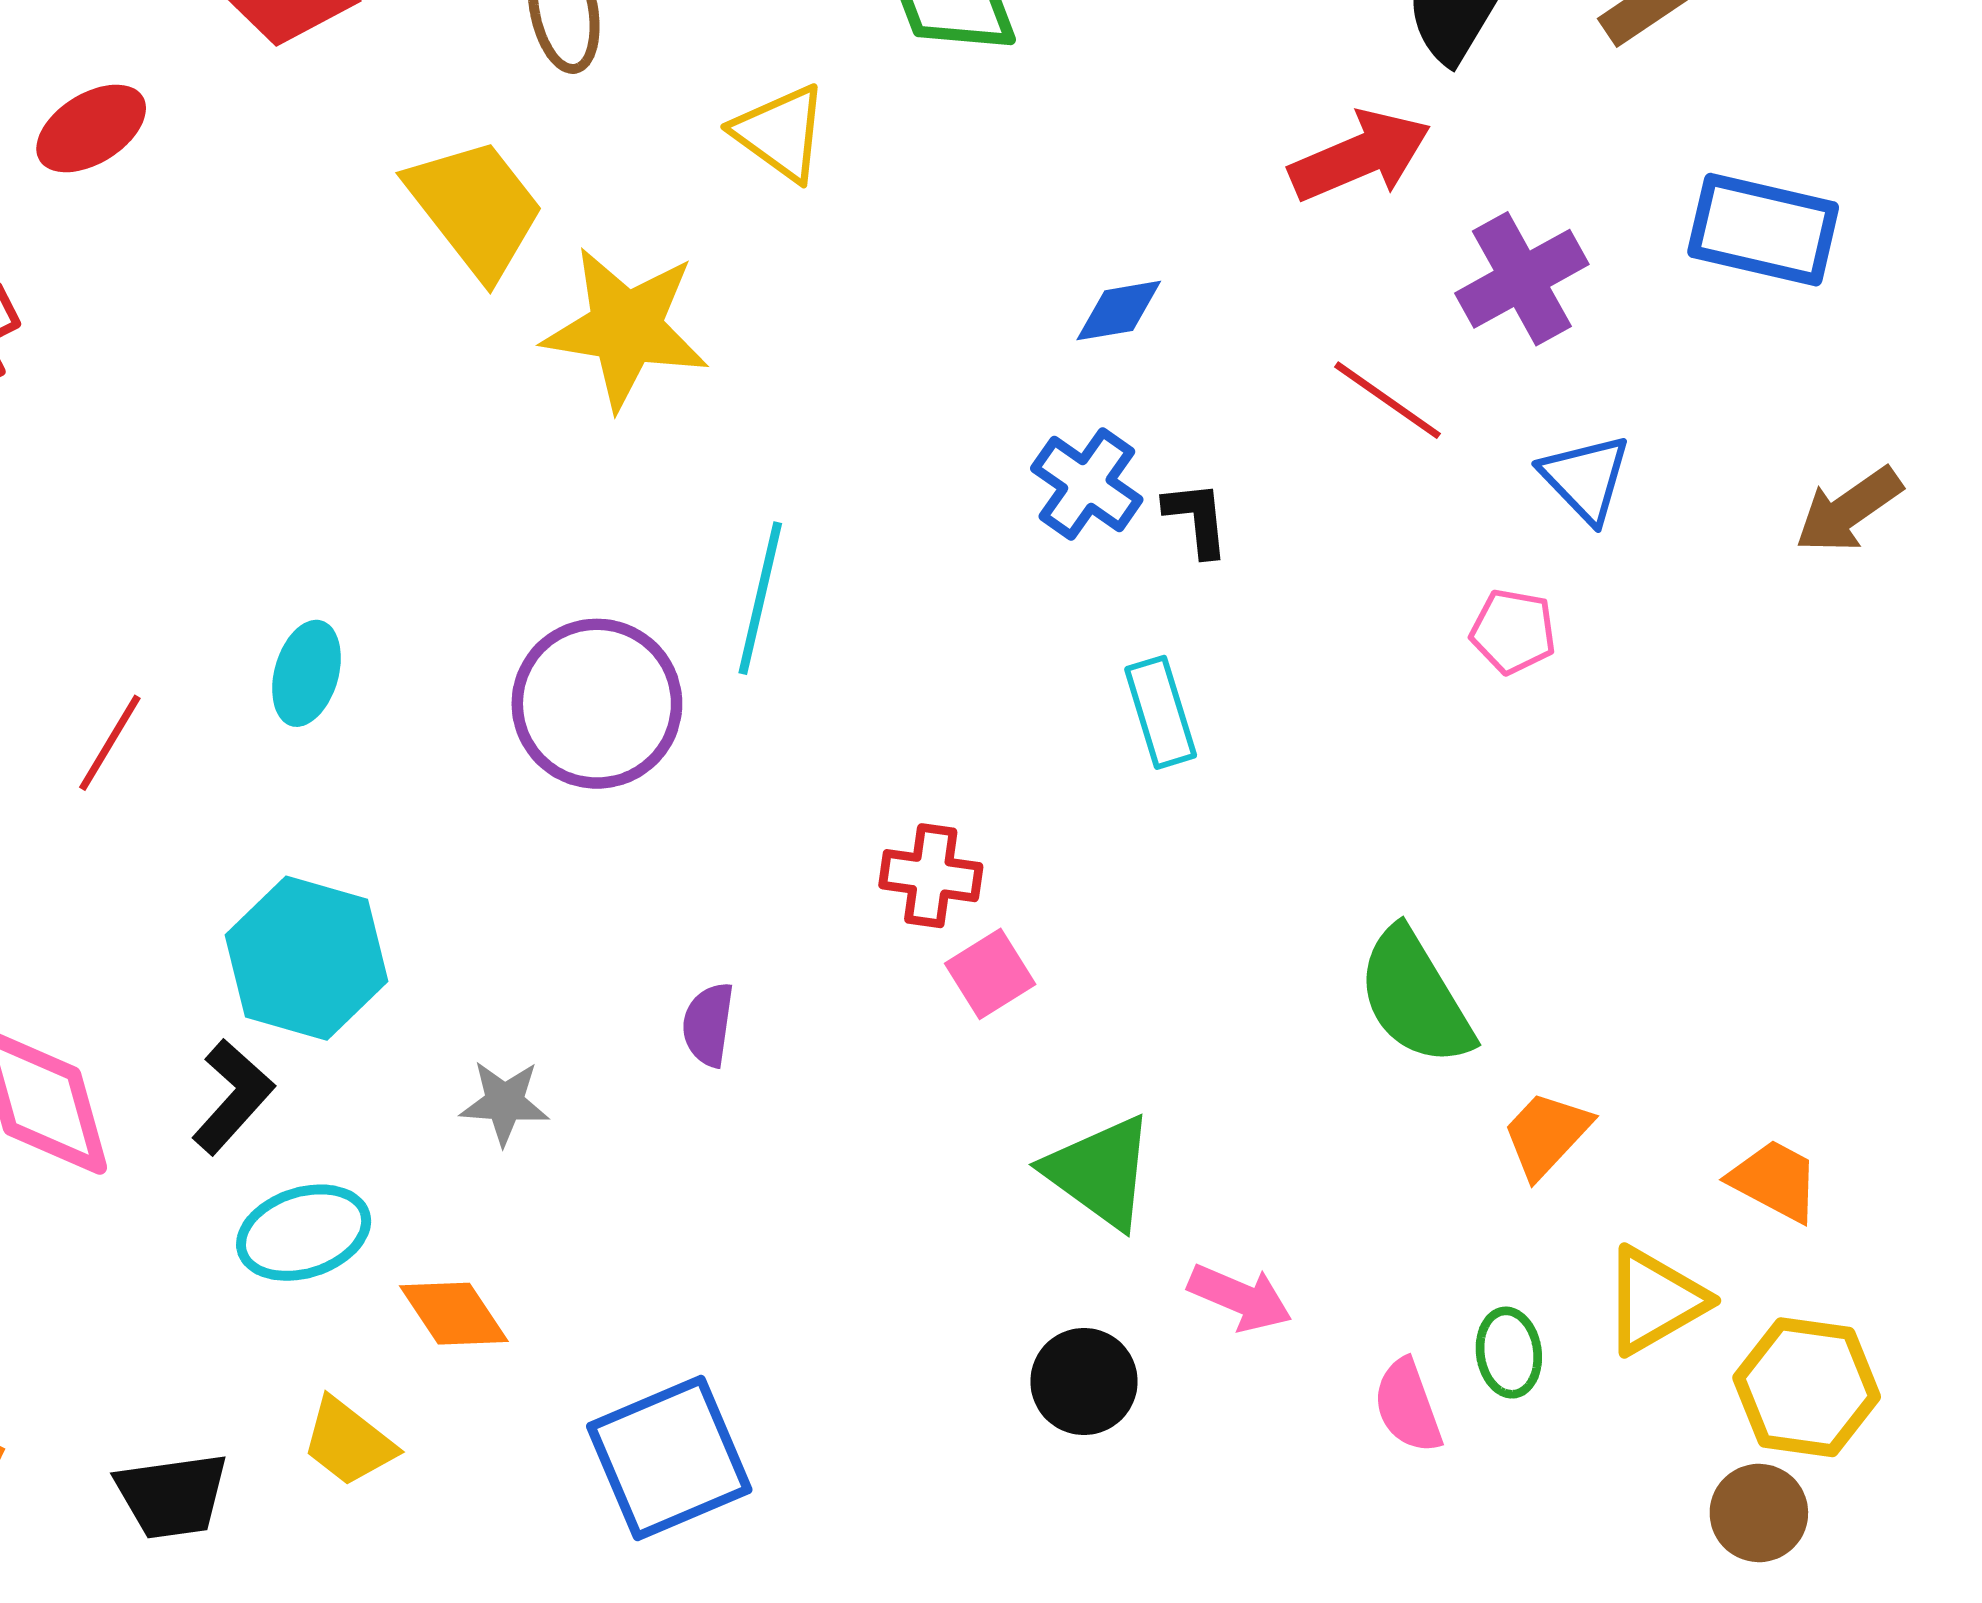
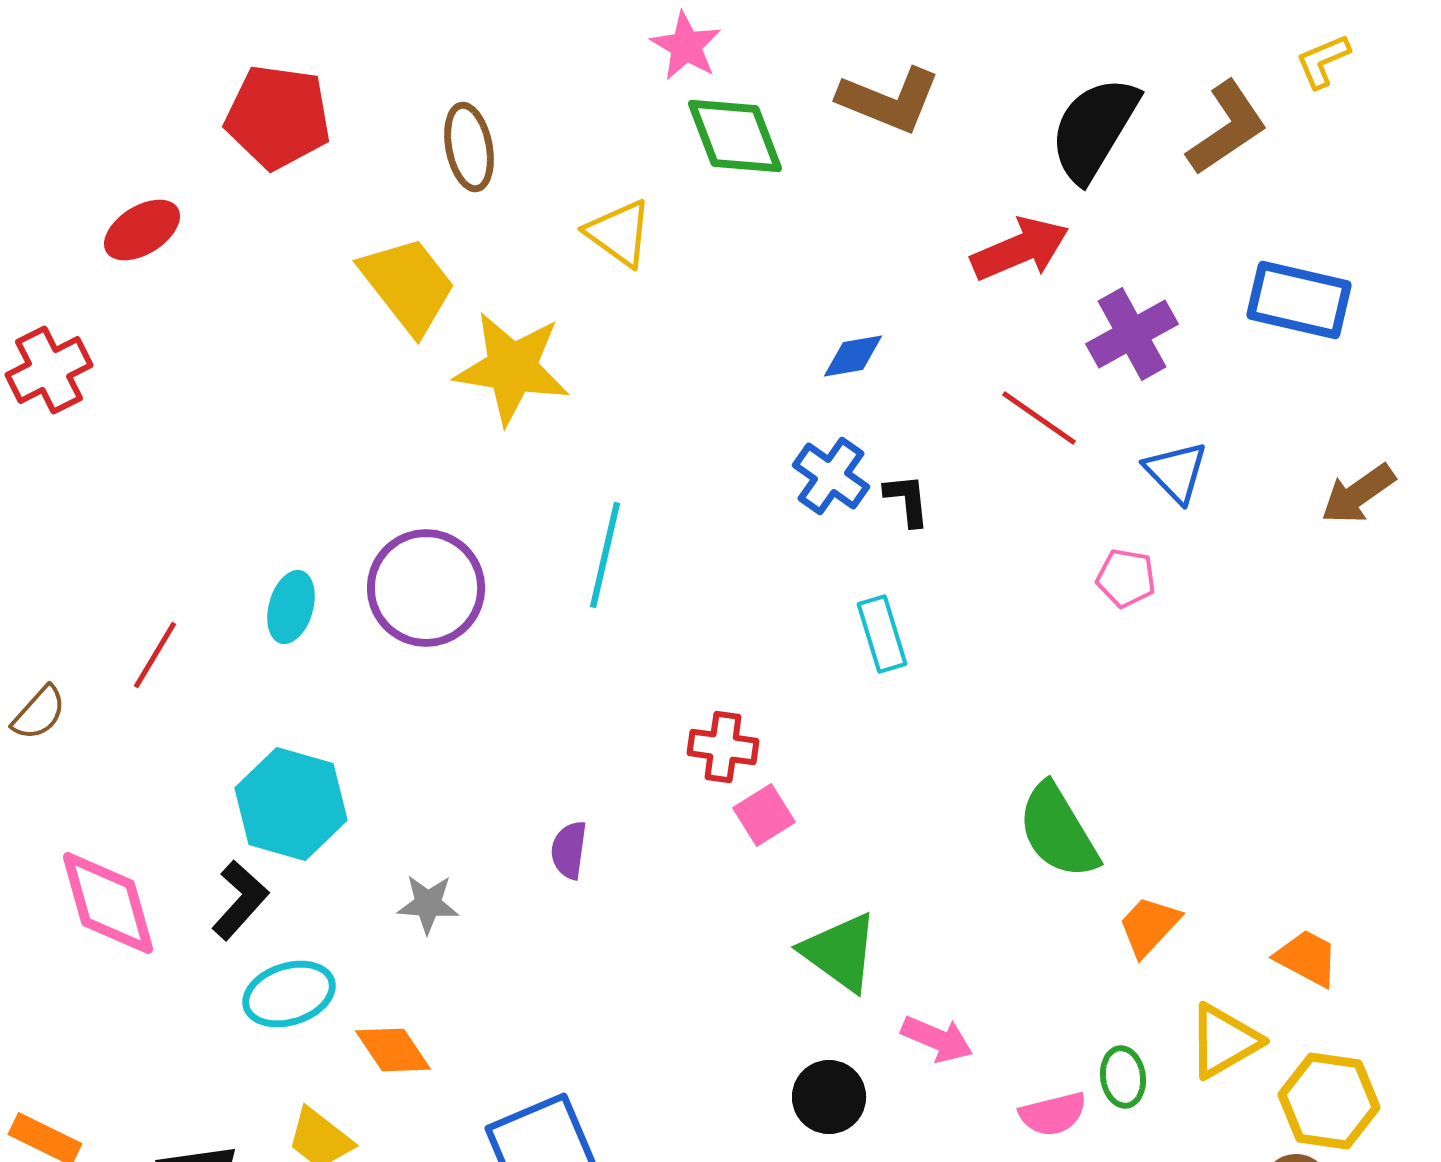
purple circle: (597, 704) -> (426, 588), moved
pink semicircle: (1408, 1406) -> (1053, 1114), turned -84

